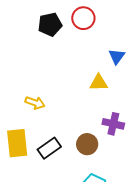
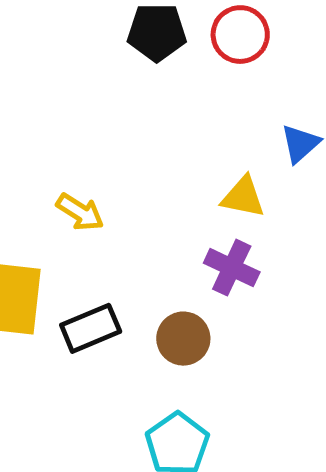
purple cross: (113, 124) -> (232, 268), moved

